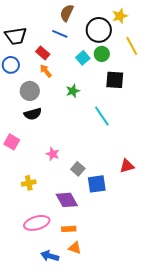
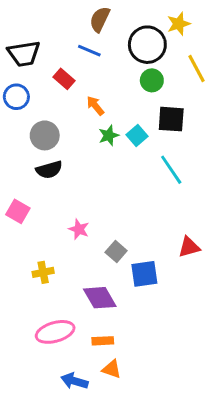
cyan square: (83, 58) -> (137, 135), moved
orange arrow: (46, 71) -> (95, 106), moved
cyan line: (102, 116) -> (171, 170), moved

